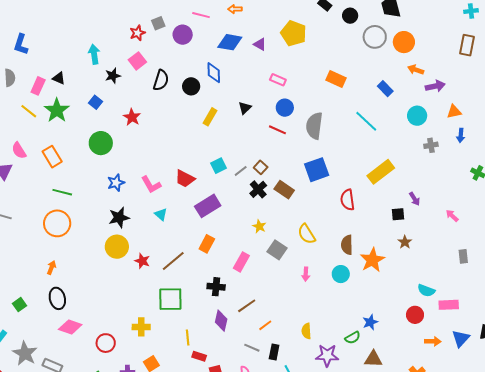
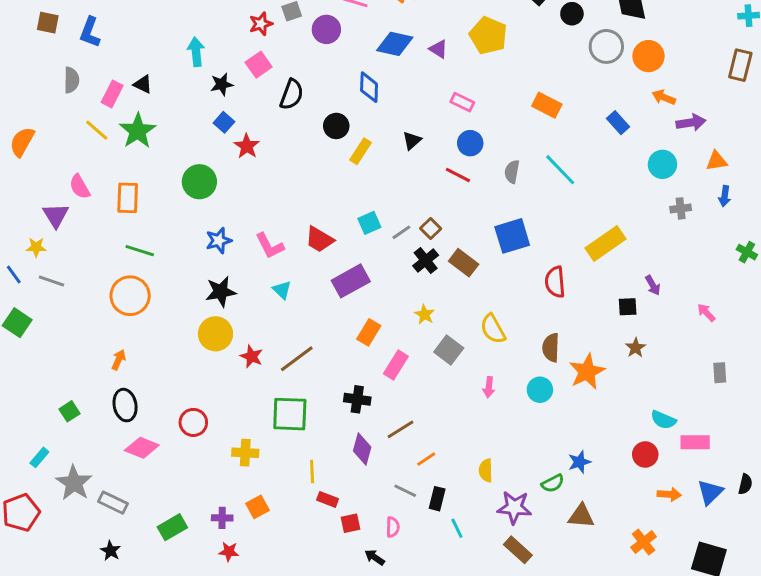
black circle: (191, 86) -> (336, 126), moved
blue square: (96, 102) -> (224, 122), moved
cyan line: (366, 121) -> (560, 170), moved
gray semicircle: (314, 126) -> (512, 172), size x0.6
orange rectangle: (52, 157) -> (128, 198), turned 30
orange rectangle: (207, 244) -> (369, 332), moved
red circle: (106, 343) -> (193, 422), moved

